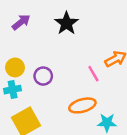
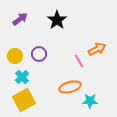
purple circle: (43, 76) -> (39, 54), moved
cyan cross: (13, 90) -> (22, 77), moved, turned -32

